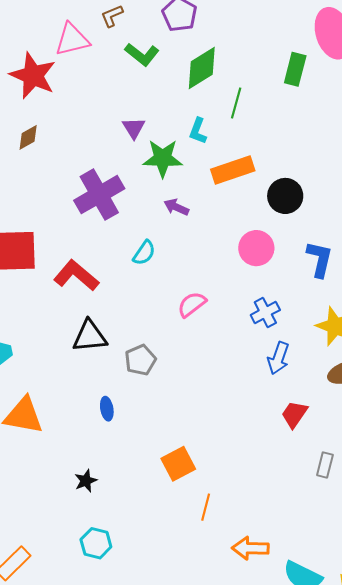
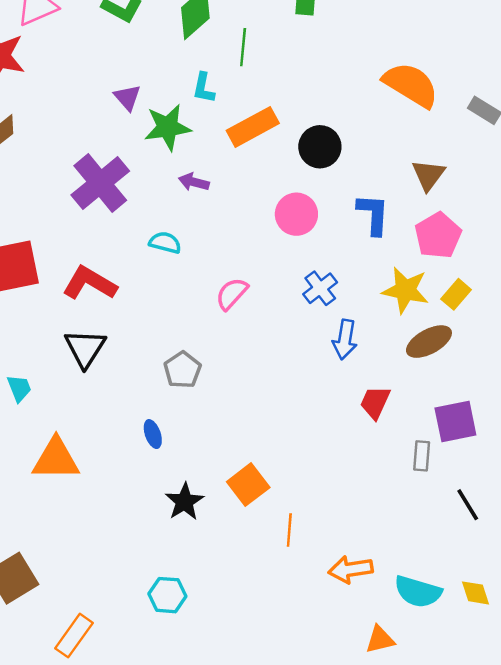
cyan semicircle: (144, 253) -> (165, 243), turned -100
black triangle: (90, 336) -> (85, 348), moved, turned -42
black star: (86, 481) -> (185, 502), moved, size x1.4

